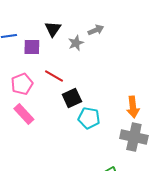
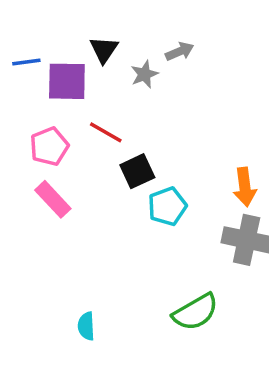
purple square: (32, 47) -> (67, 81), size x1.4
cyan pentagon: (89, 118) -> (167, 206), turned -30

